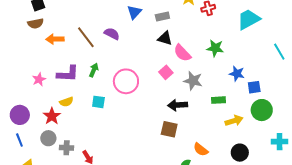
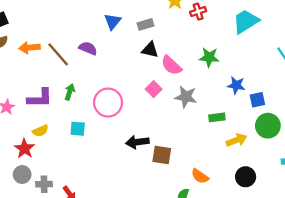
orange arrow: (55, 39) -> (30, 48), moved
black arrow: (178, 105) -> (137, 142), moved

